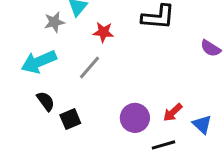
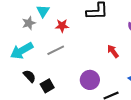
gray line: (90, 67) -> (56, 50), turned 30
red arrow: (173, 112) -> (113, 51), moved, turned 104

